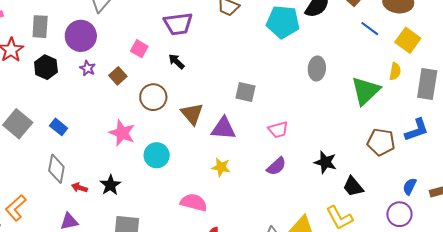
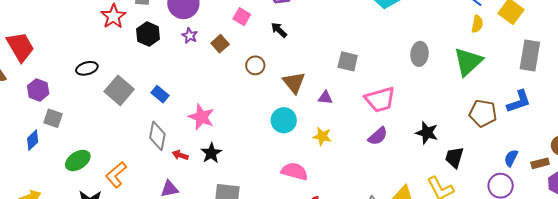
gray ellipse: (317, 69) -> (420, 54), moved
yellow semicircle: (395, 71) -> (477, 24), moved
brown circle: (153, 97) -> (255, 65), size x0.7
purple triangle: (223, 128) -> (325, 98), size x0.6
pink trapezoid: (278, 130) -> (380, 99), size x1.5
pink star: (122, 133) -> (201, 117), moved
cyan circle: (157, 155) -> (284, 120), moved
black trapezoid: (353, 187) -> (454, 157), turned 55

